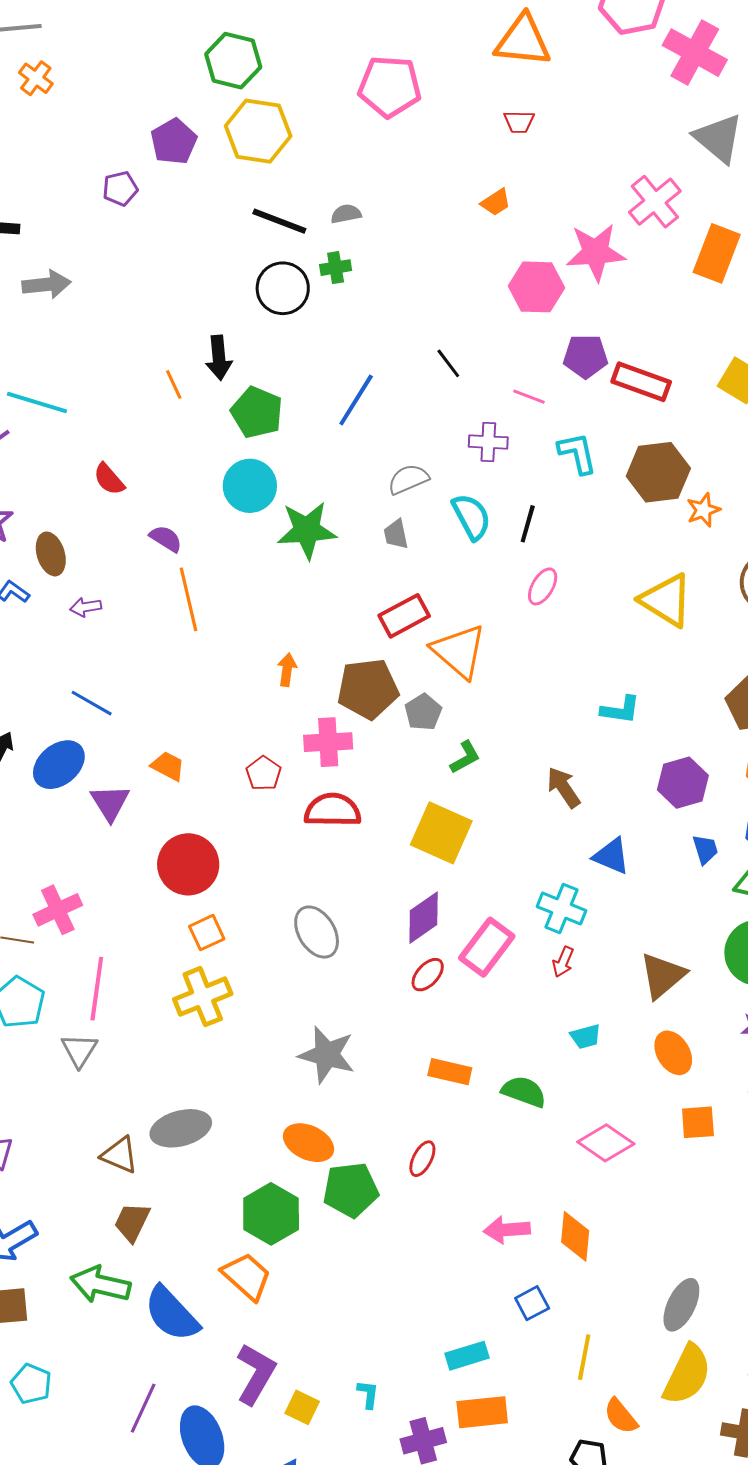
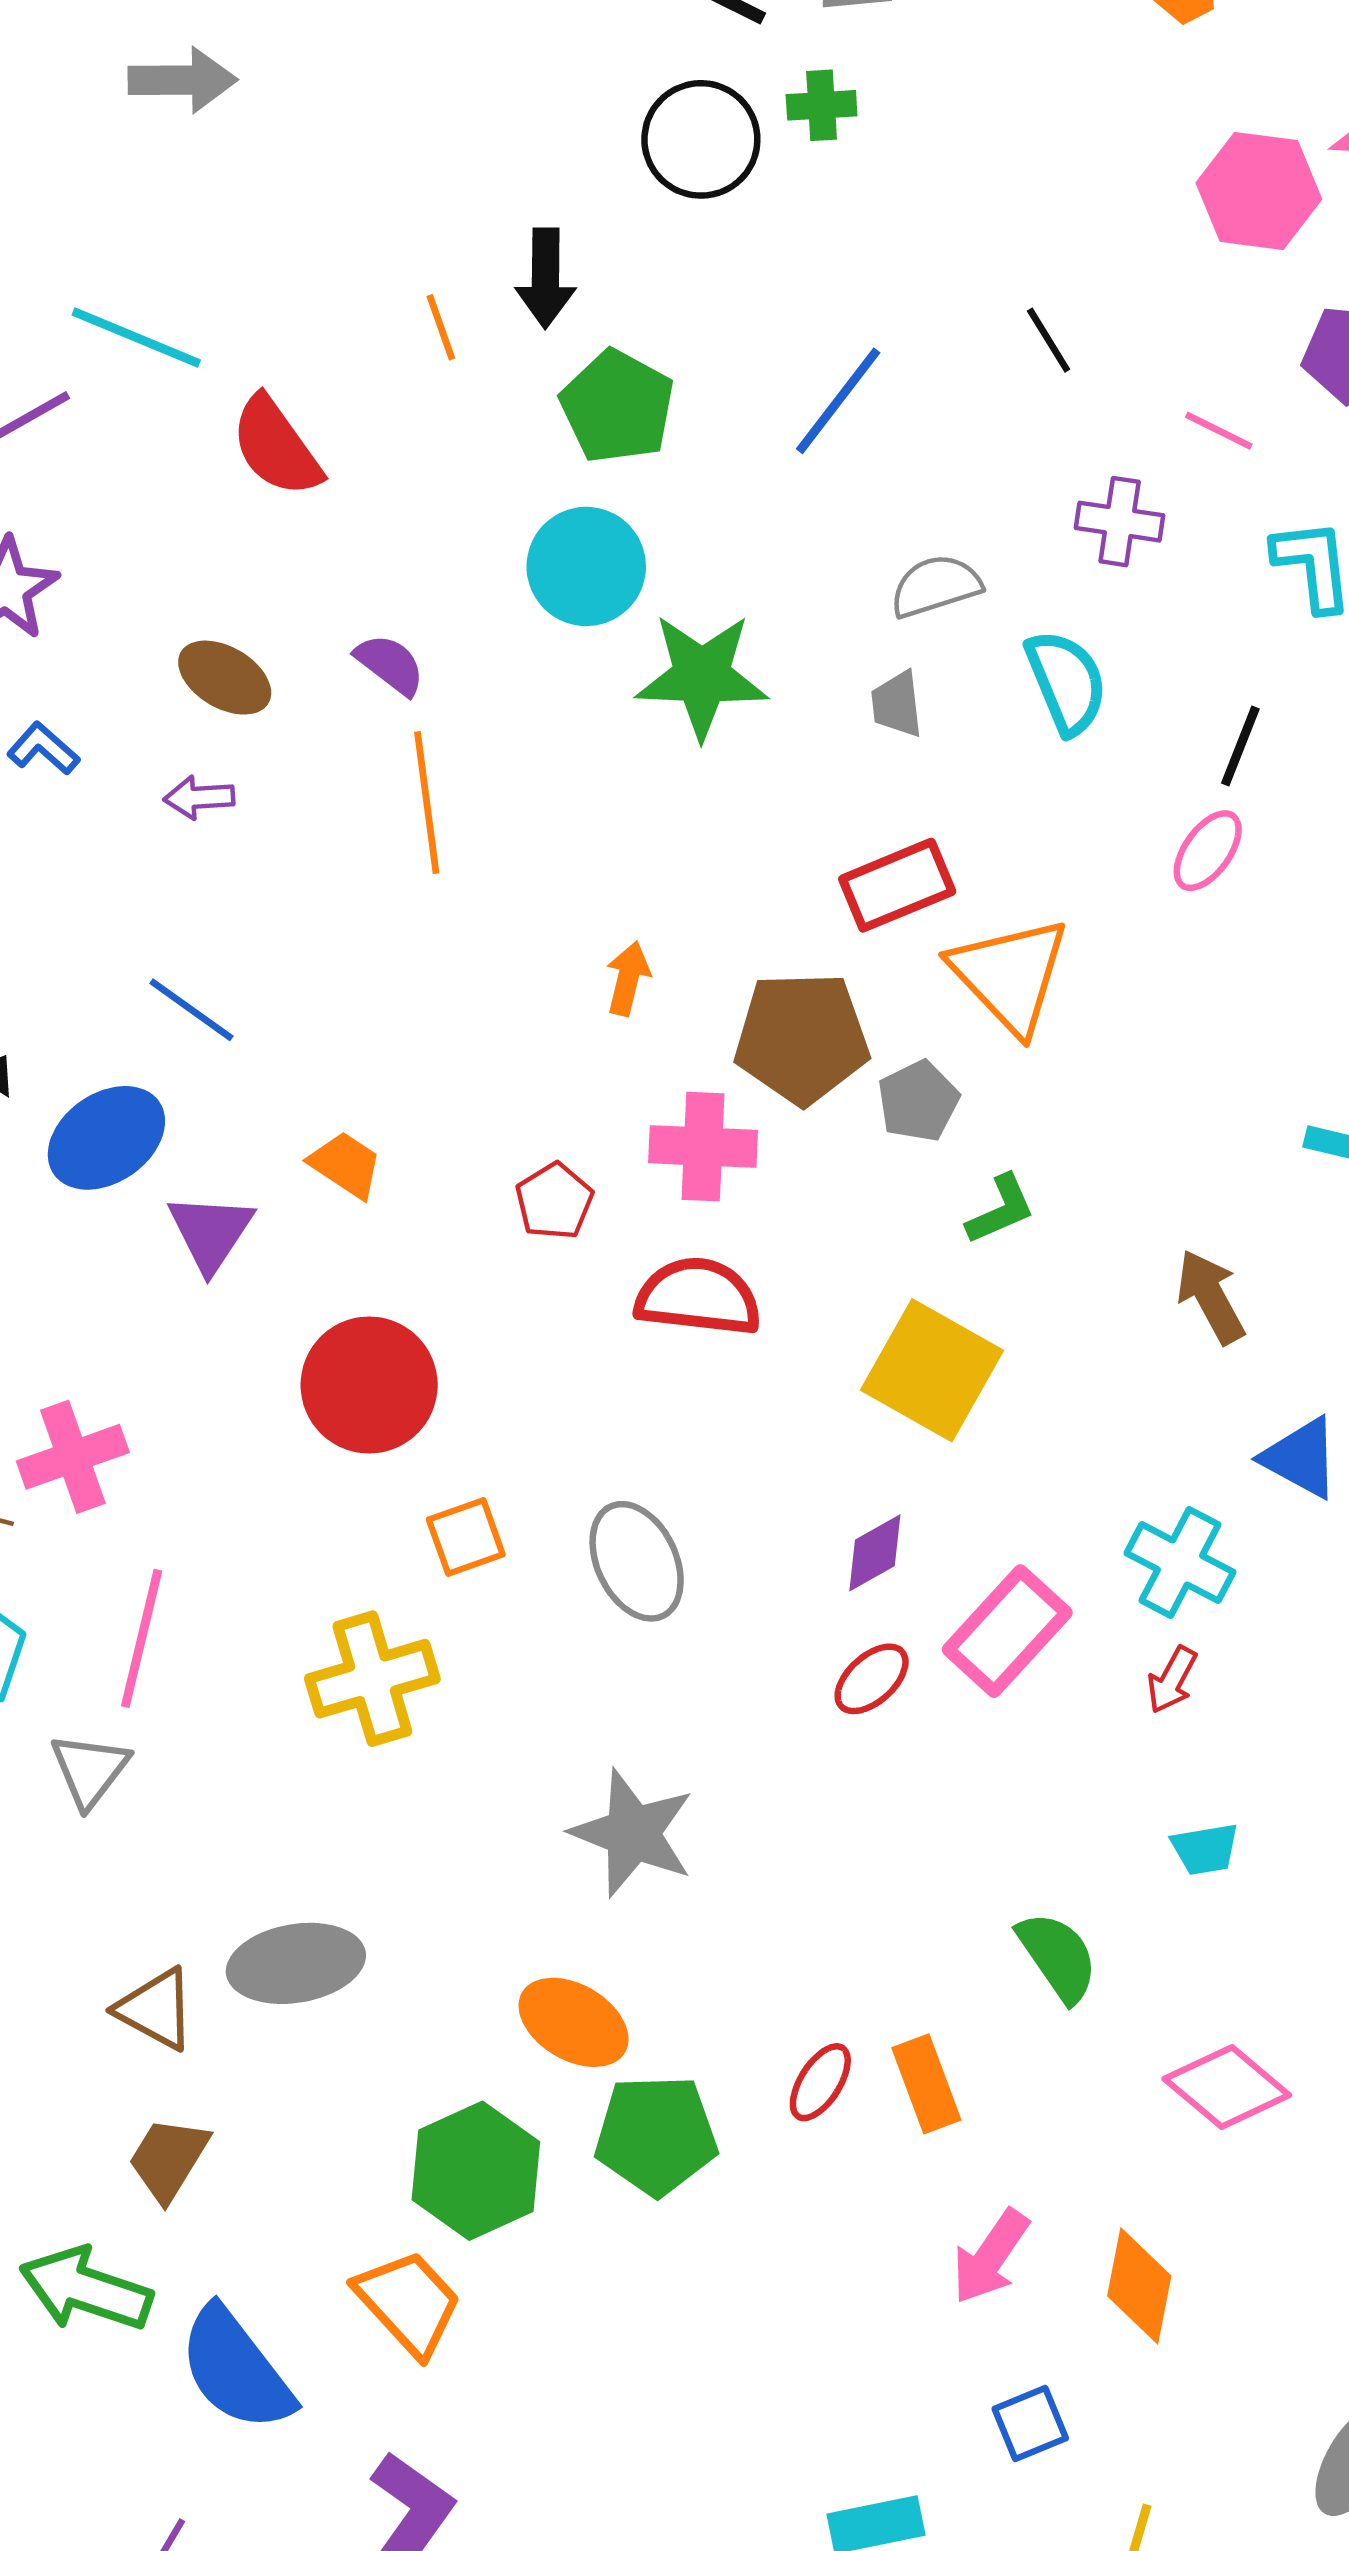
red semicircle: (109, 479) -> (276, 446), moved, size x1.4
black line: (528, 524) -> (1240, 746), moved
brown ellipse: (51, 554) -> (225, 678), moved, turned -48
purple diamond: (424, 918) -> (875, 1553), size x0.7
orange square: (207, 933) -> (466, 1537), moved
orange rectangle: (450, 1072) -> (926, 2084), moved, turned 51
green semicircle: (524, 1092) -> (1058, 1957), turned 30
pink arrow: (507, 1230) -> (991, 2257), turned -57

